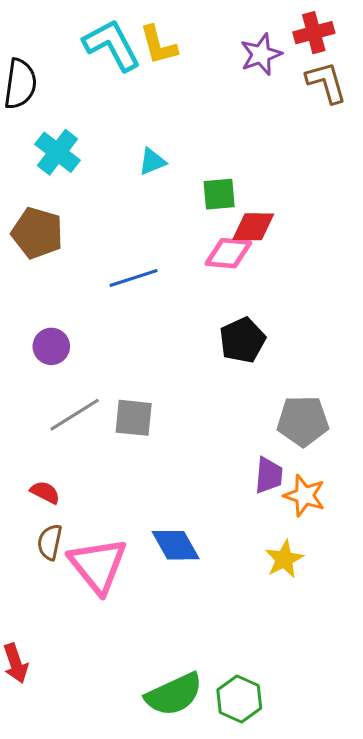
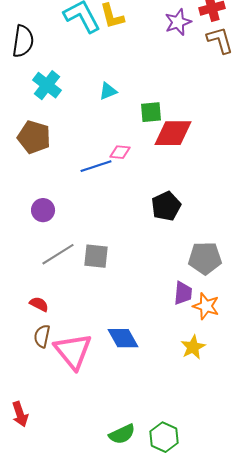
red diamond: (253, 227) -> (173, 133), size x1.4
pink diamond: (228, 253) -> (120, 152), moved, size x0.7
green semicircle: (174, 694) -> (122, 434), size x0.7

